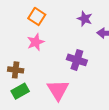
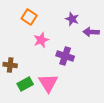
pink star: (36, 42) -> (41, 40), moved
green rectangle: (20, 91) -> (25, 84), moved

